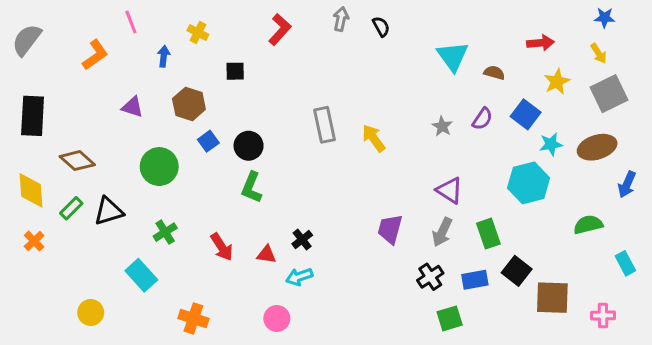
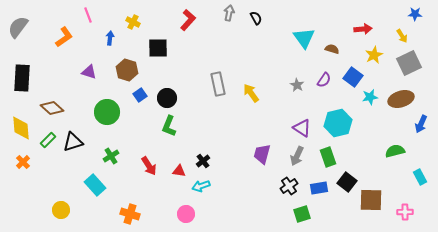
blue star: (605, 18) -> (415, 14), moved
black square: (235, 71) -> (158, 48), size x1.5
cyan hexagon: (529, 183) -> (338, 123), moved

